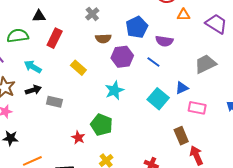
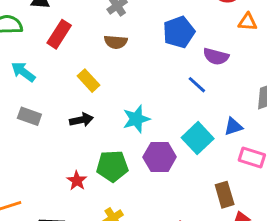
brown semicircle: (103, 38) -> (116, 42), moved
purple hexagon: (122, 57) -> (160, 157), moved
black arrow: (33, 90) -> (81, 120), moved
gray rectangle: (54, 102) -> (29, 116), moved
green pentagon: (102, 125) -> (112, 166), turned -30

